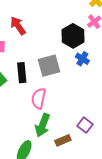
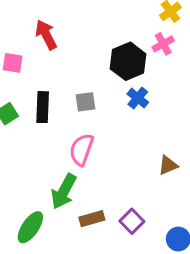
gray square: (49, 66) -> (86, 102), size x0.6
pink semicircle: (39, 98) -> (82, 150), moved
purple square: (85, 125) -> (132, 221), moved

